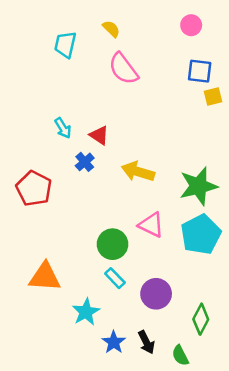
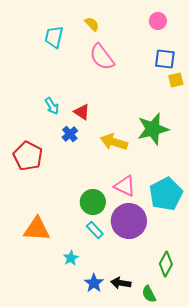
green star: (198, 186) -> (153, 129), moved
purple circle: (156, 294) -> (129, 221), moved, size x1.4
cyan star: (86, 312) -> (71, 258), size x0.7
black arrow: (146, 342) -> (121, 283), turned 126

